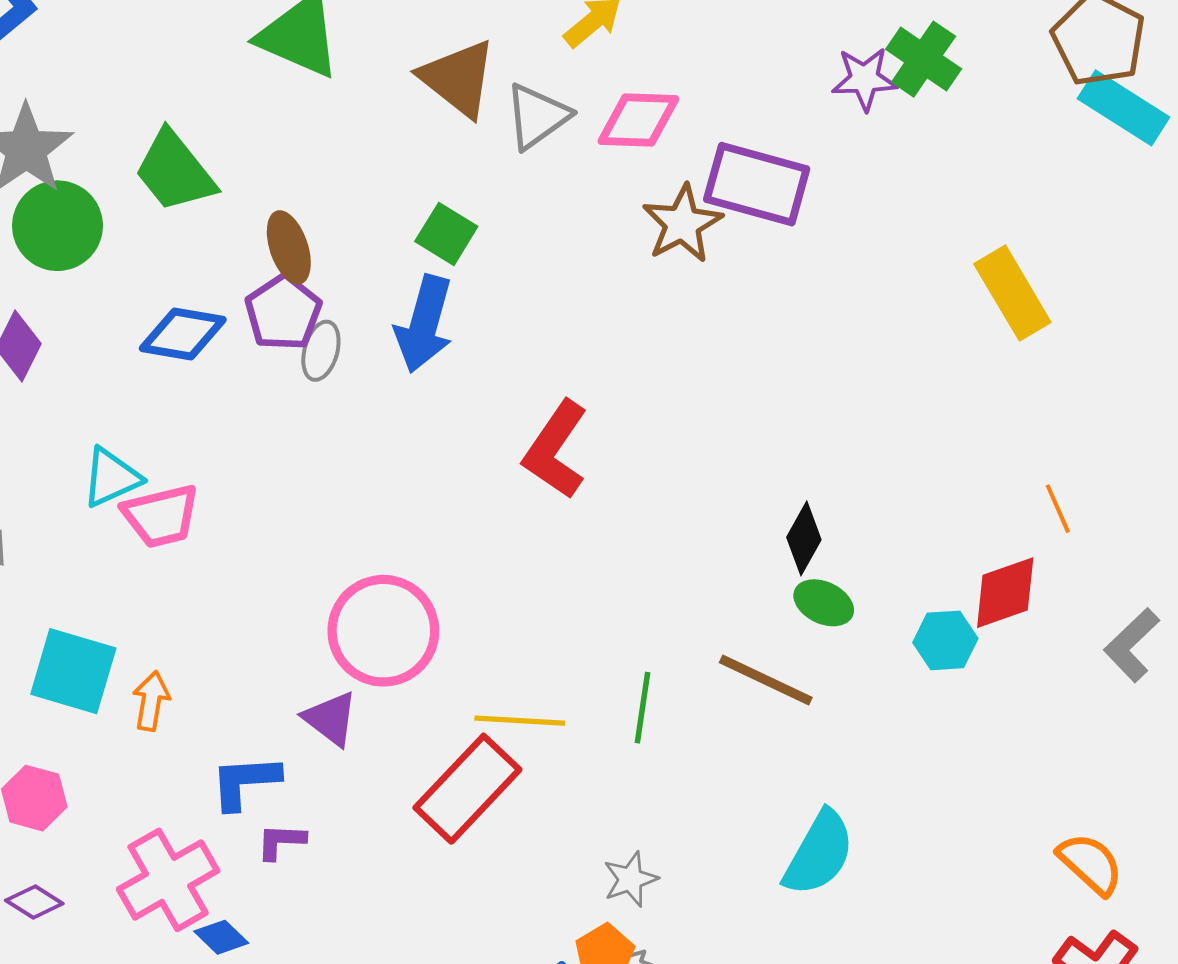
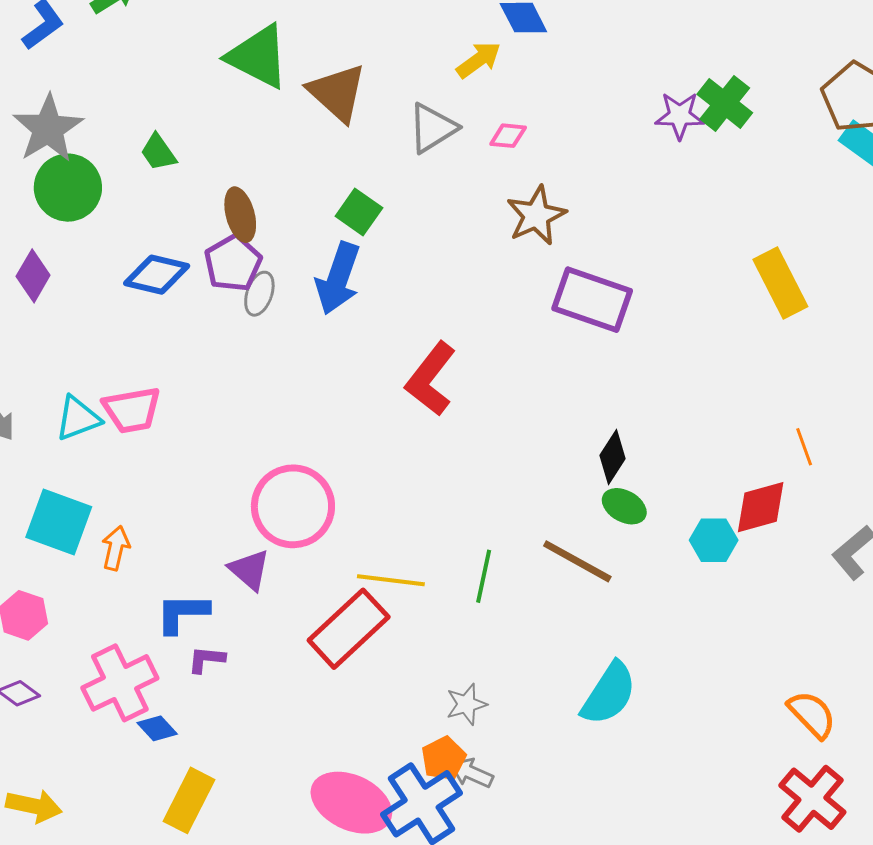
brown triangle: (458, 78) -> (337, 93), moved
pink diamond: (638, 120) -> (508, 136), size x0.6
green trapezoid: (175, 171) -> (158, 152), size x0.6
purple rectangle: (757, 184) -> (592, 300), moved
cyan triangle: (111, 478) -> (78, 418), moved

